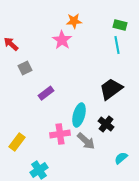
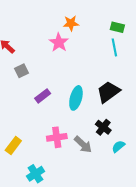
cyan ellipse: (79, 115) -> (76, 98), moved
cyan semicircle: (121, 158) -> (118, 146), moved

